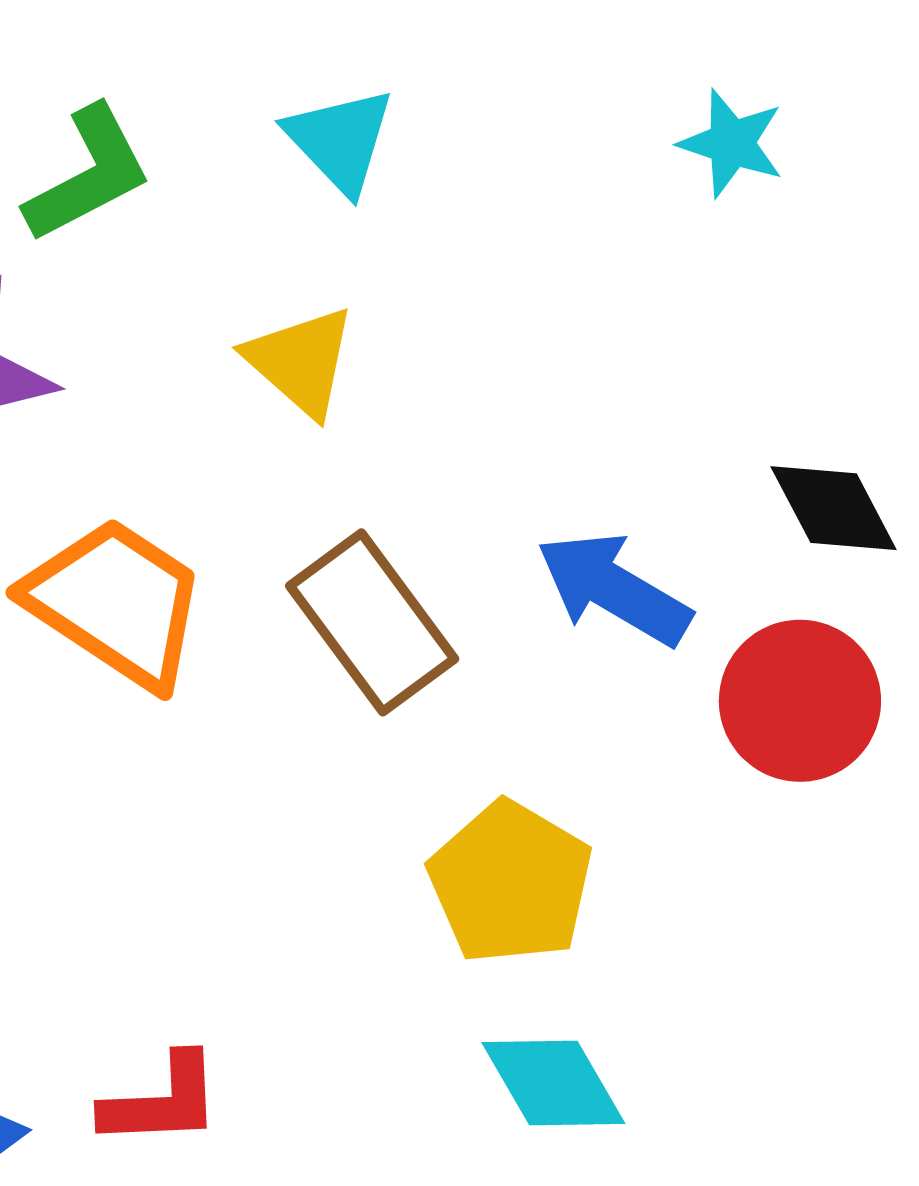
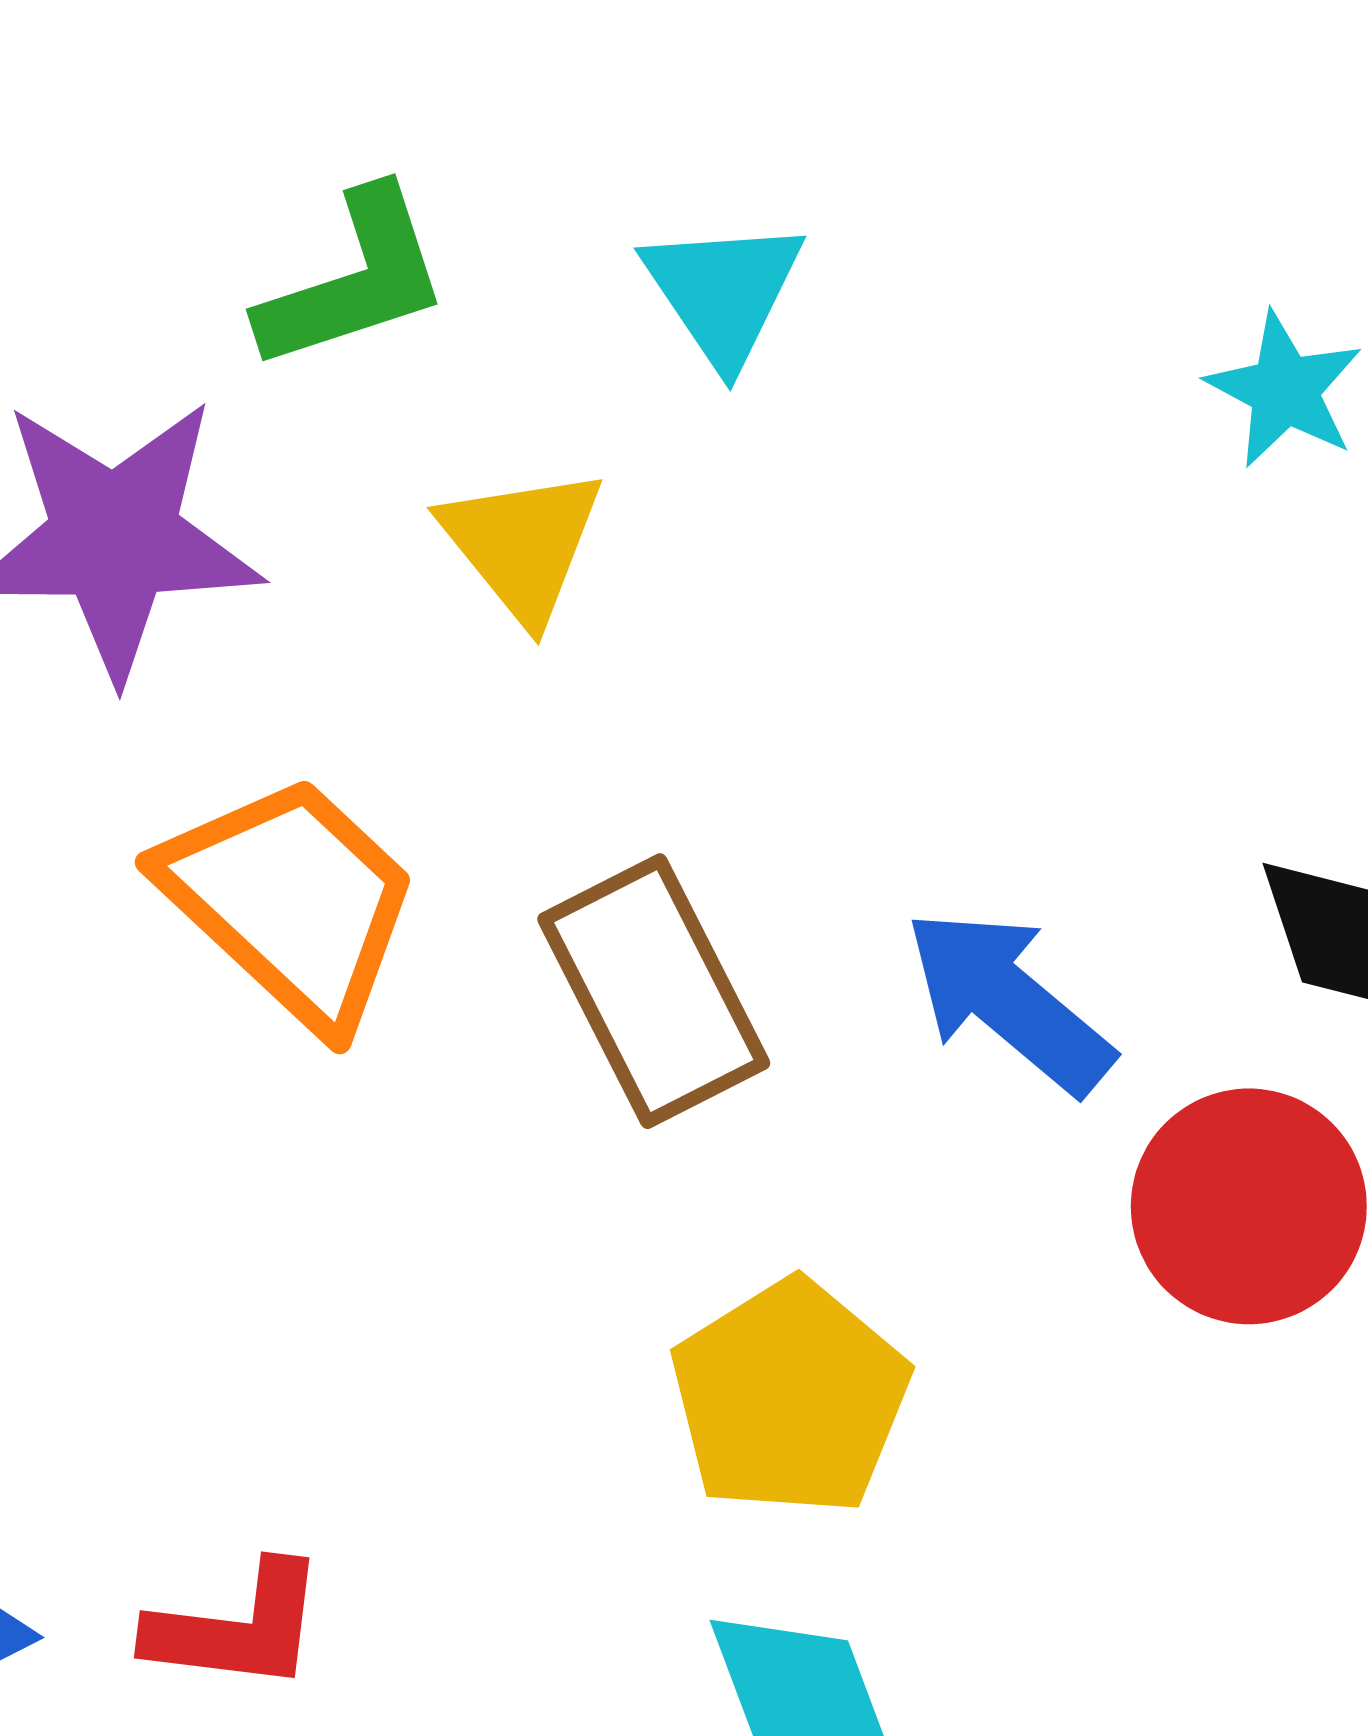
yellow triangle: (301, 361) -> (522, 544), moved

